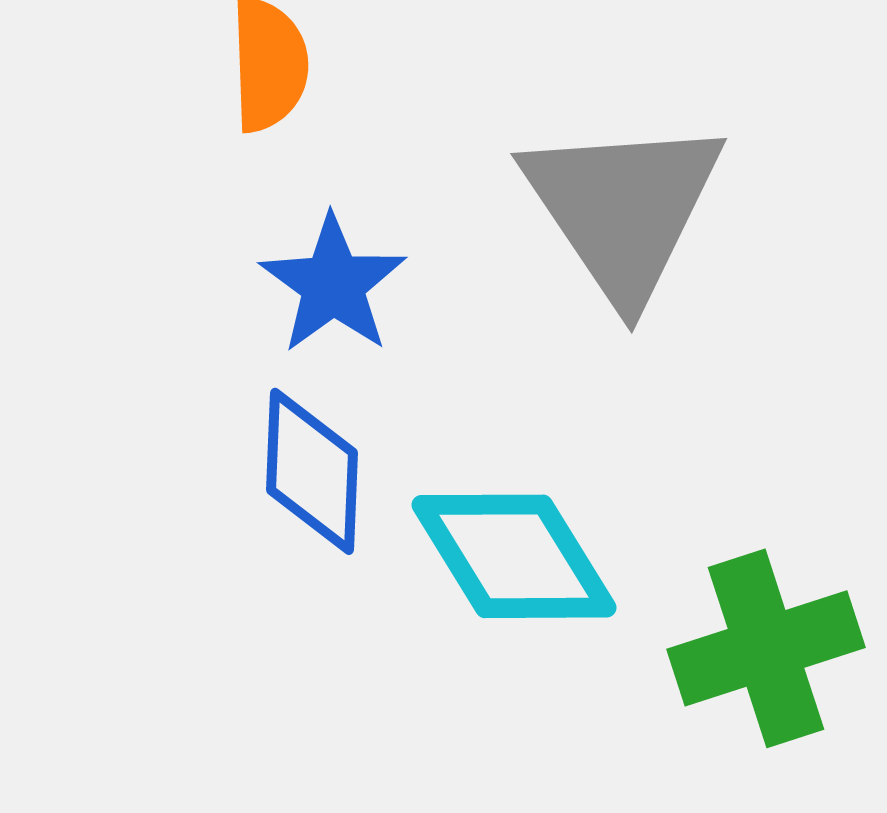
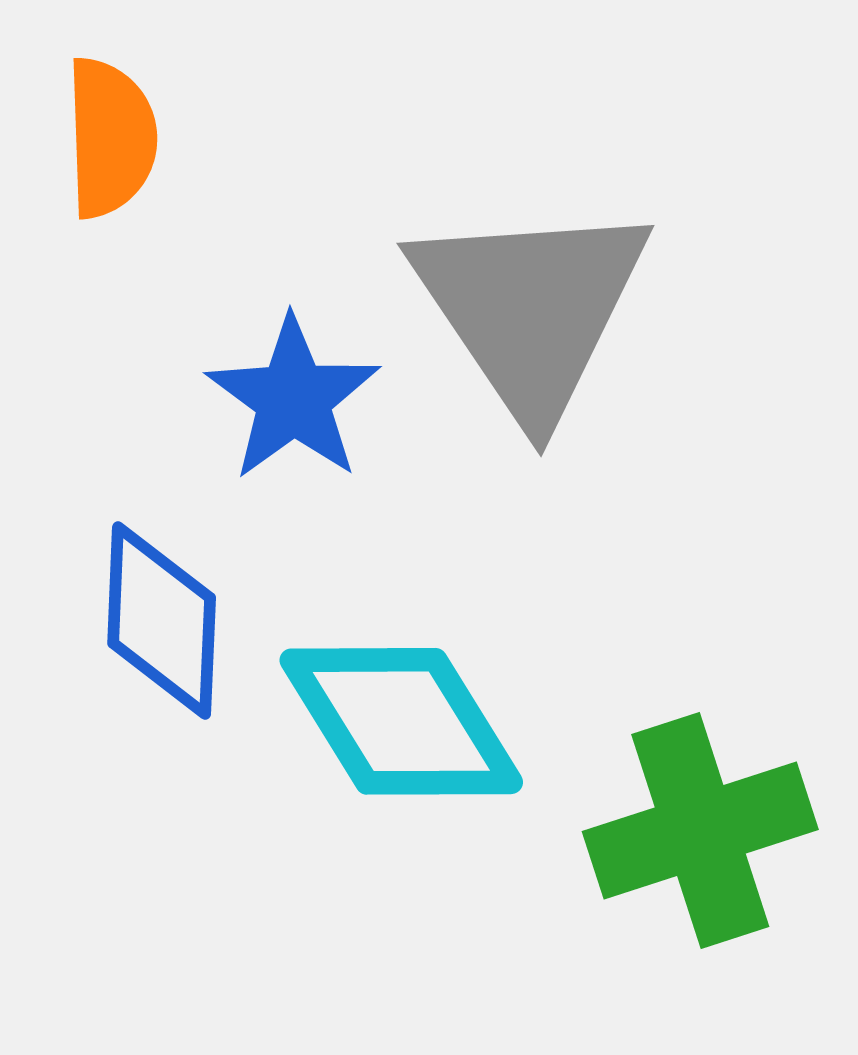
blue star: (333, 284) -> (293, 399), moved

